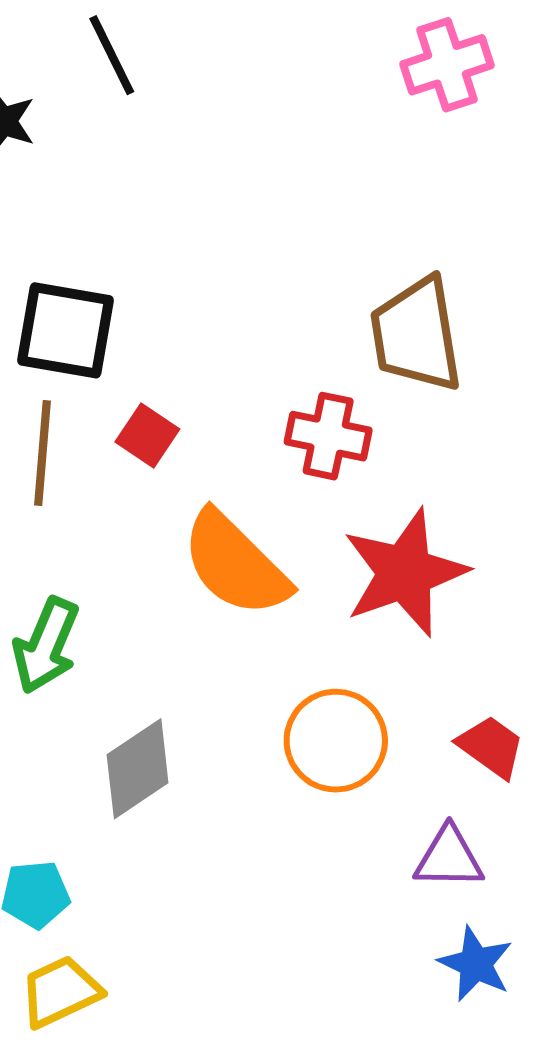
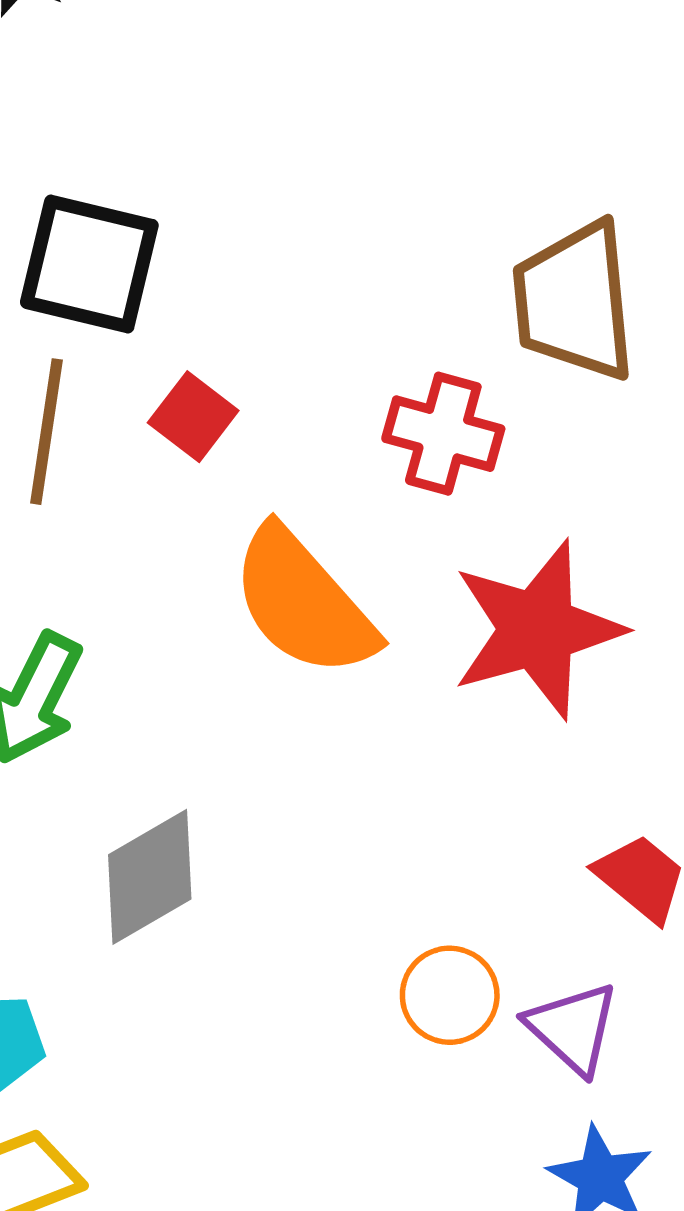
orange circle: (336, 741) -> (450, 995), moved, size x0.7
purple triangle: (449, 858) -> (573, 1028), turned 38

